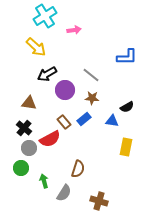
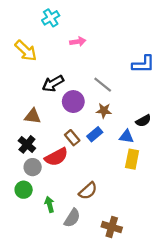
cyan cross: (45, 16) -> (51, 18), size x0.7
pink arrow: (74, 30) -> (78, 42), moved
yellow arrow: (36, 47) -> (26, 51), moved
yellow rectangle: (126, 147) -> (132, 159), moved
brown semicircle: (78, 169) -> (88, 191), turned 30

